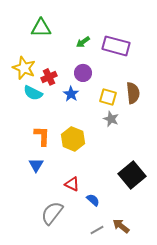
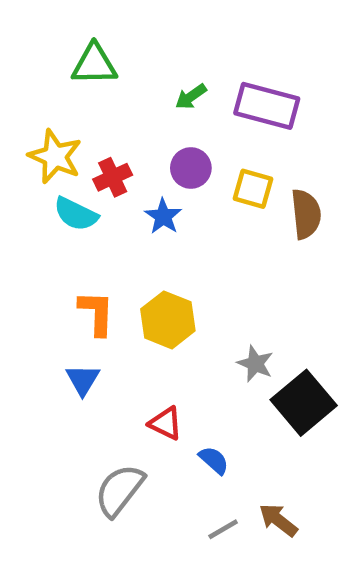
yellow square: (108, 97) -> (253, 189), moved
gray star: (111, 119) -> (255, 364), moved

